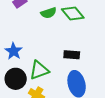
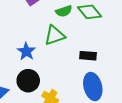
green triangle: (39, 70) -> (55, 35), moved

